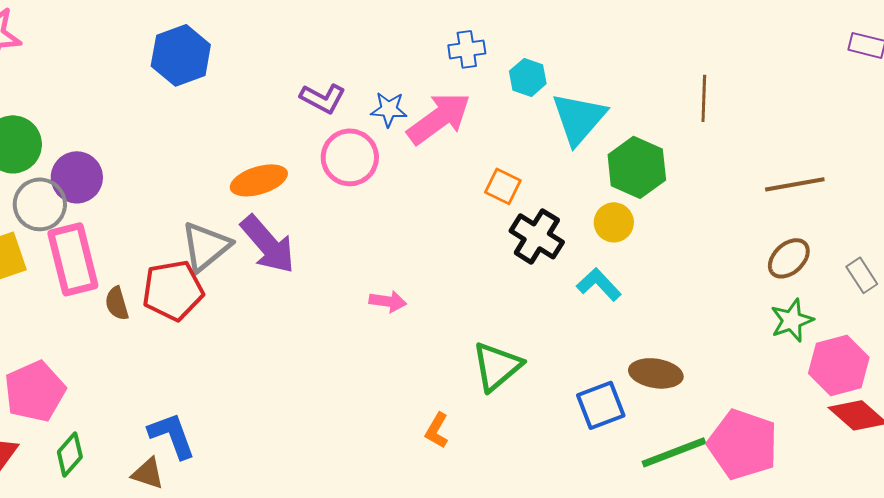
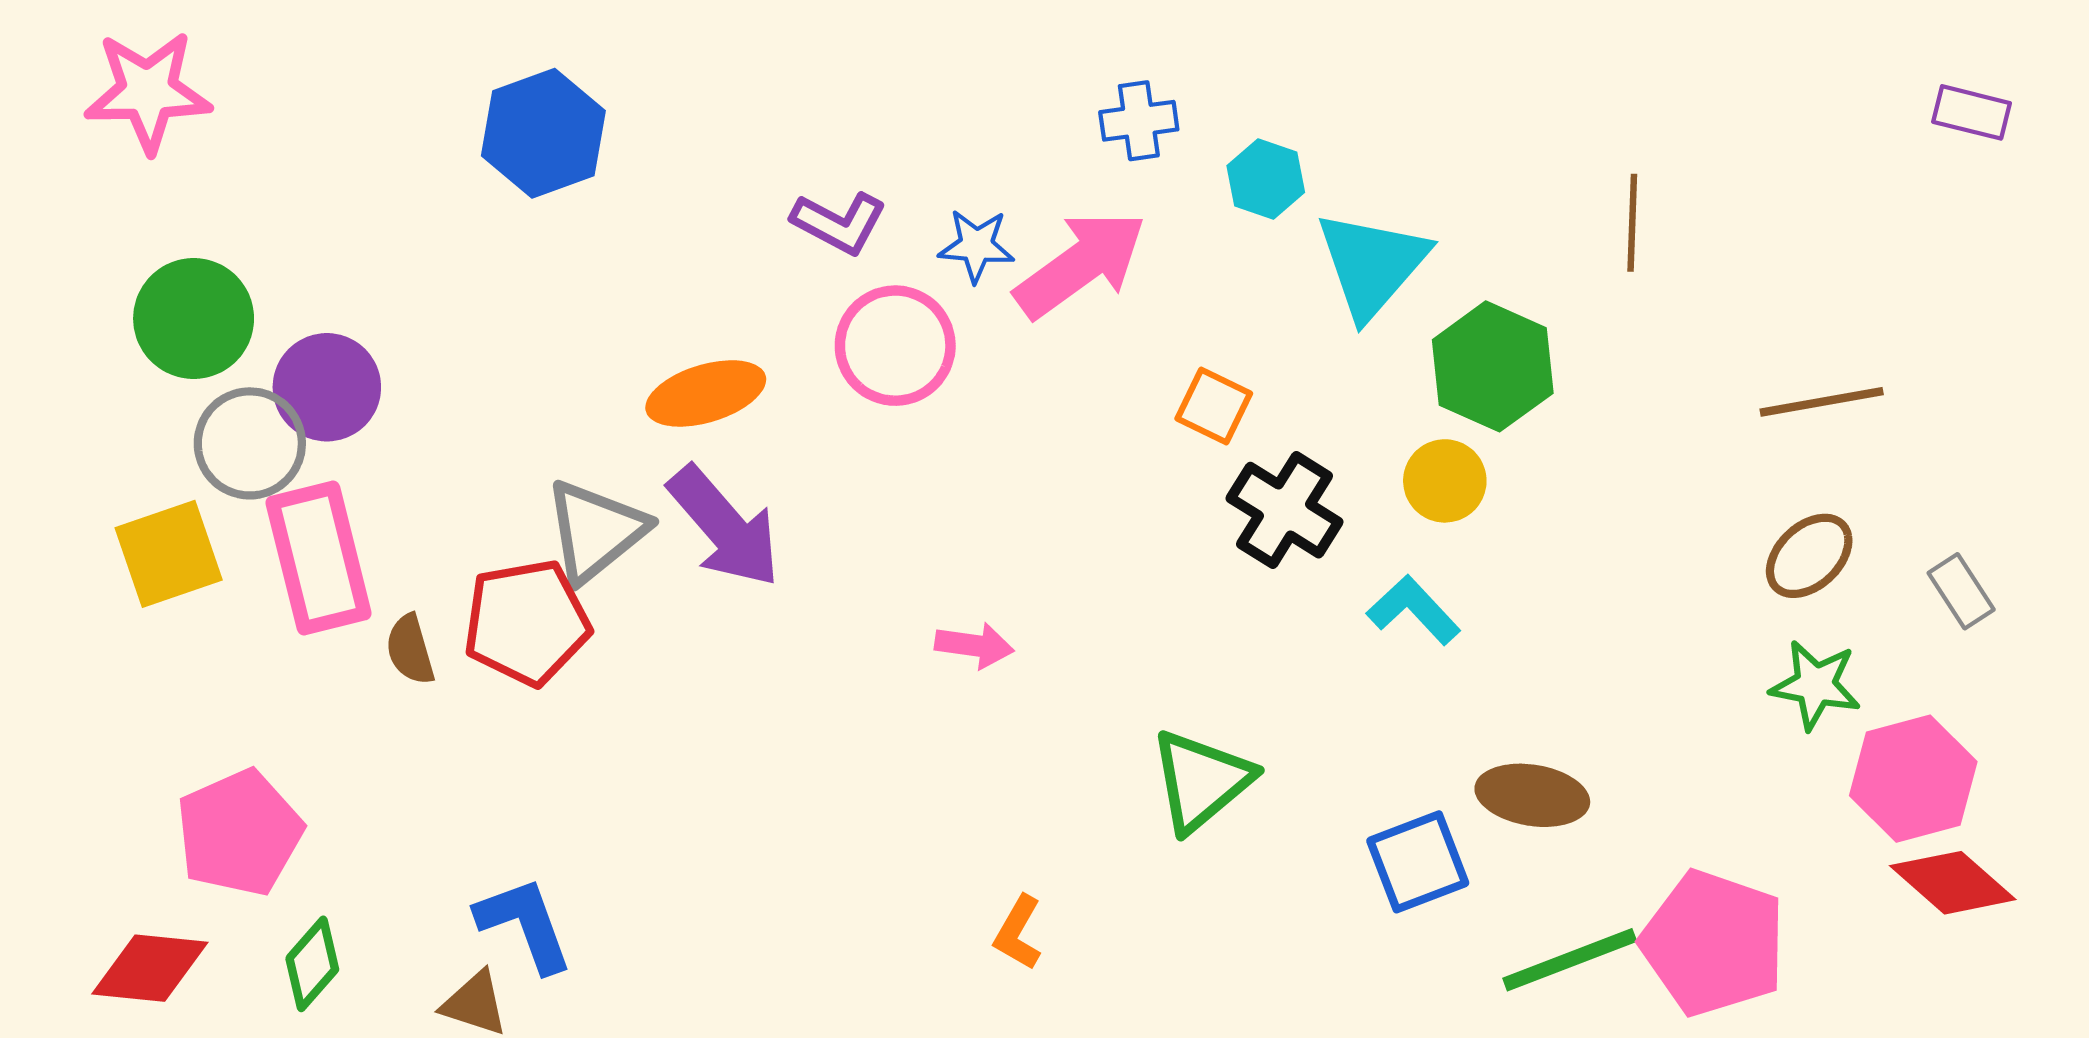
green star: (792, 320) -> (1815, 685), turned 30
orange L-shape: (437, 430) -> (1018, 933), moved

